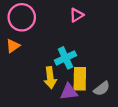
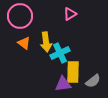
orange triangle: (13, 46) -> (24, 43), moved, turned -48
yellow arrow: (50, 78) -> (46, 42), moved

